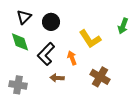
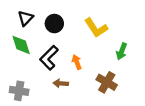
green arrow: (123, 26) -> (122, 51), moved
yellow L-shape: (90, 39) -> (96, 28), moved

